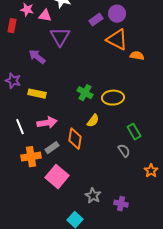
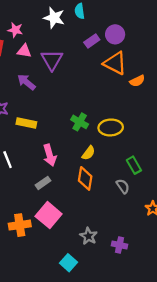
pink triangle: (45, 16) -> (24, 51), moved
orange semicircle: (137, 56) -> (137, 81), turned 144
pink arrow: (47, 123) -> (50, 155), moved, turned 84
orange diamond: (75, 139) -> (85, 178), moved
orange cross: (31, 157) -> (20, 225), moved

